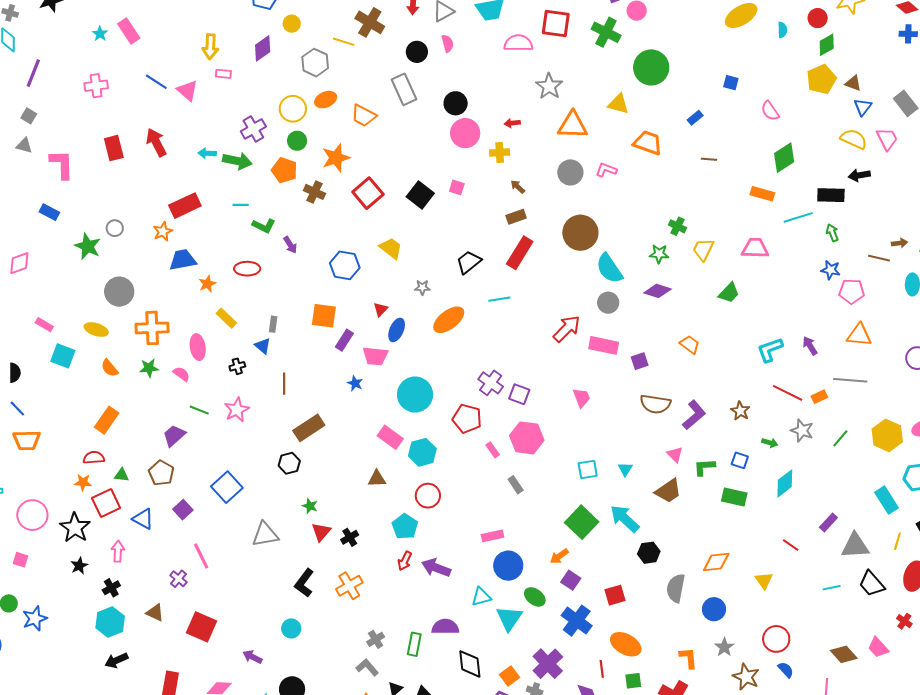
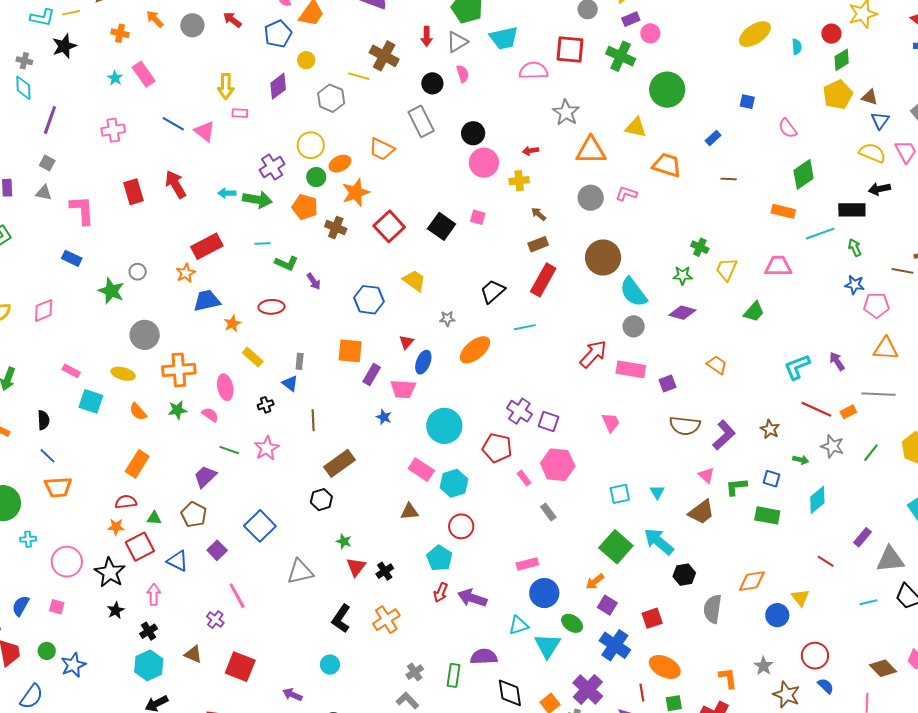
orange ellipse: (326, 100) -> (340, 164), moved
blue circle: (714, 609) -> (777, 615), moved

